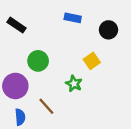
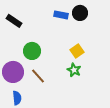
black circle: (108, 30) -> (80, 13), moved
green star: (74, 84) -> (74, 70), moved
brown line: (46, 106) -> (38, 76), moved

